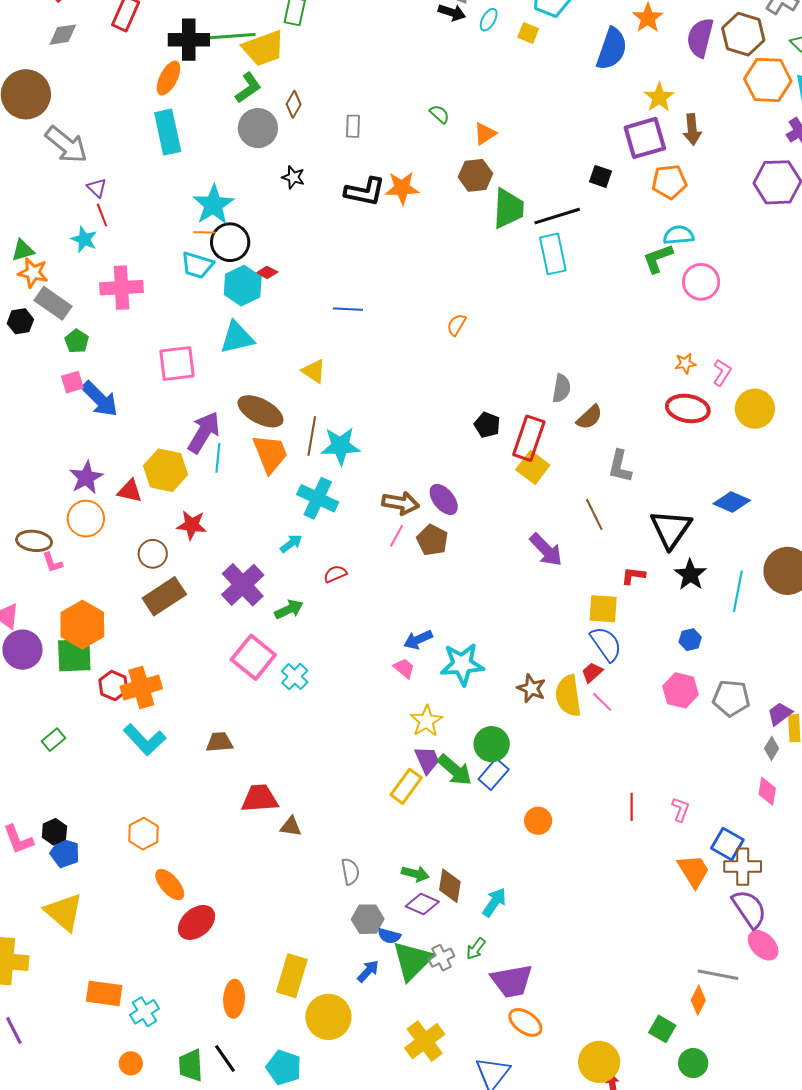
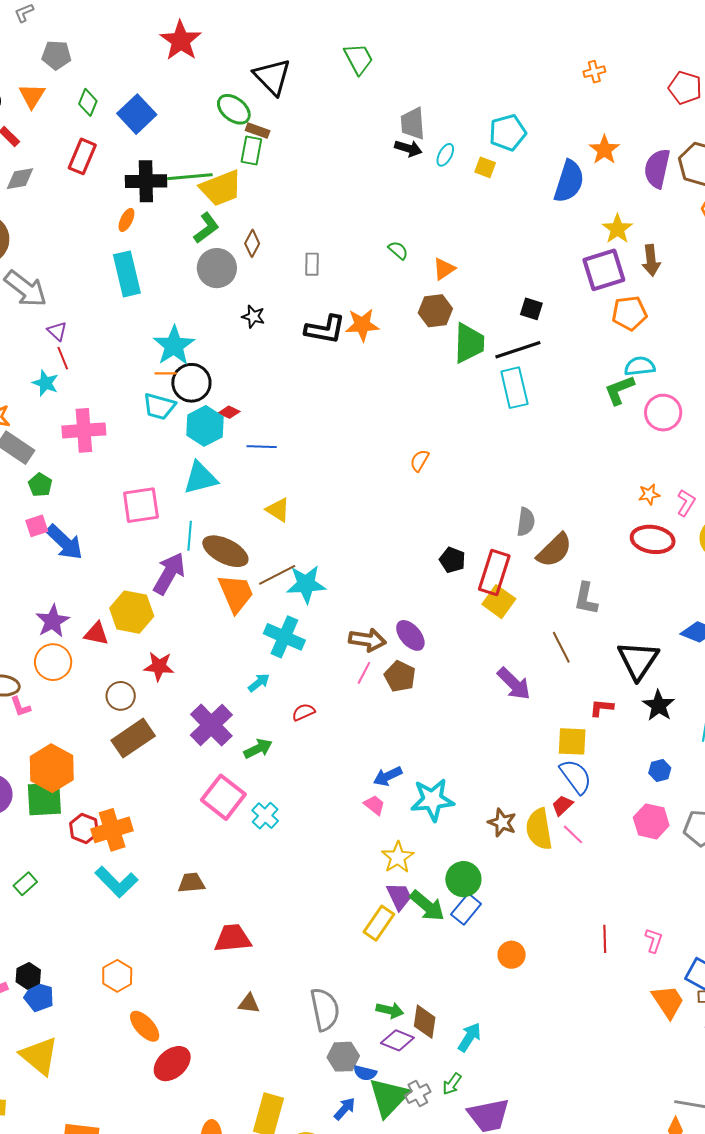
orange ellipse: (169, 78) -> (126, 220), size x0.7
black square: (600, 176) -> (531, 309), moved
blue line: (348, 309) -> (262, 447), moved
brown semicircle: (589, 417) -> (554, 550), size x1.4
brown line: (312, 436) -> (277, 575), turned 54
cyan line: (218, 458) -> (190, 536), moved
brown triangle: (291, 827) -> (249, 1004), moved
gray semicircle: (350, 872) -> (325, 1009), size x1.6

